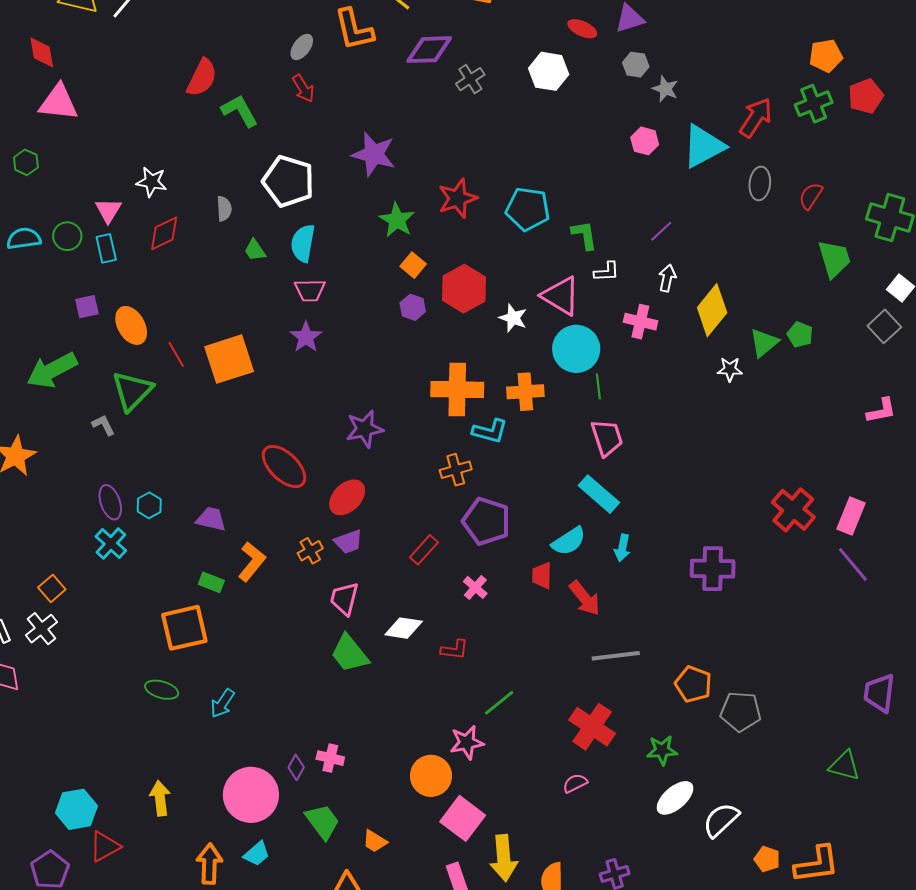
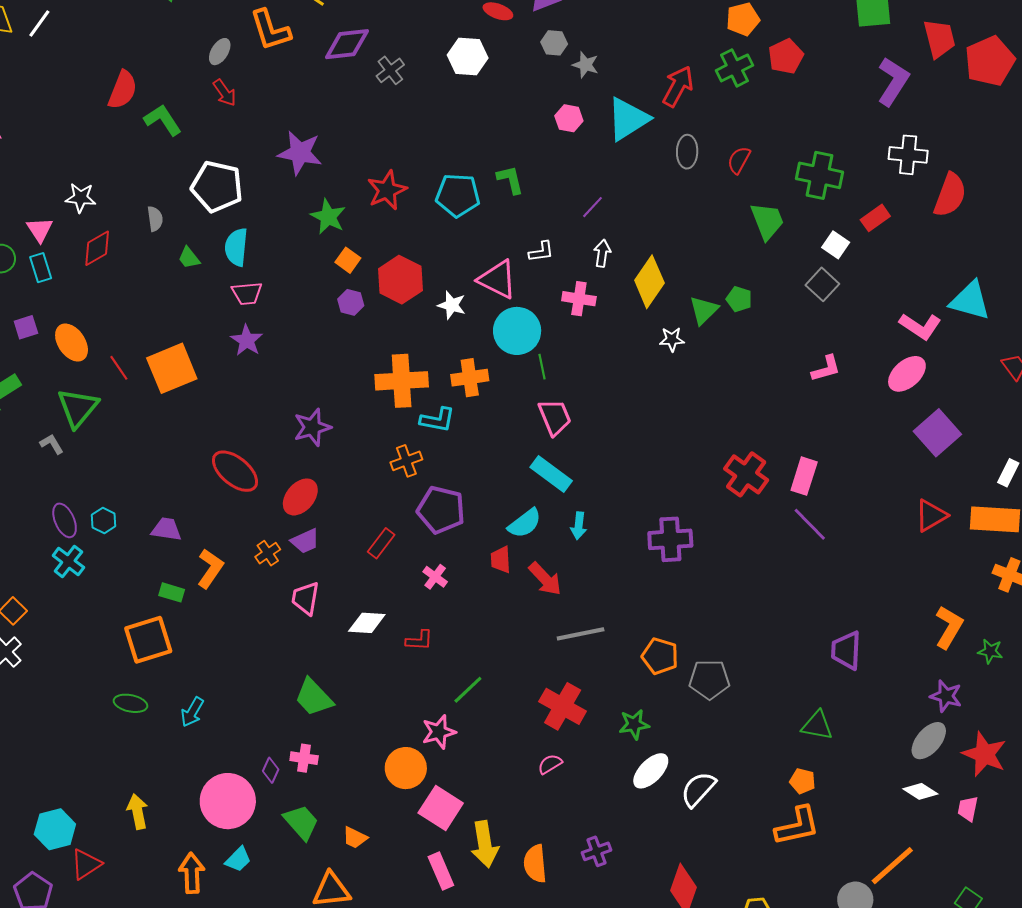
green L-shape: (584, 235) -> (510, 180), moved
green trapezoid: (350, 654) -> (314, 697), moved
orange pentagon: (767, 859) -> (803, 781), moved

